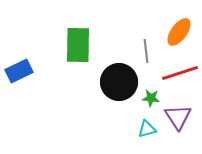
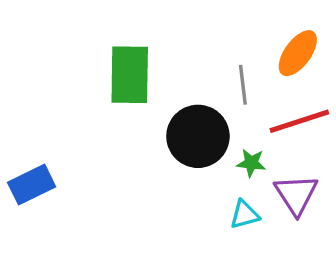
blue rectangle: (19, 71) -> (32, 185), moved

